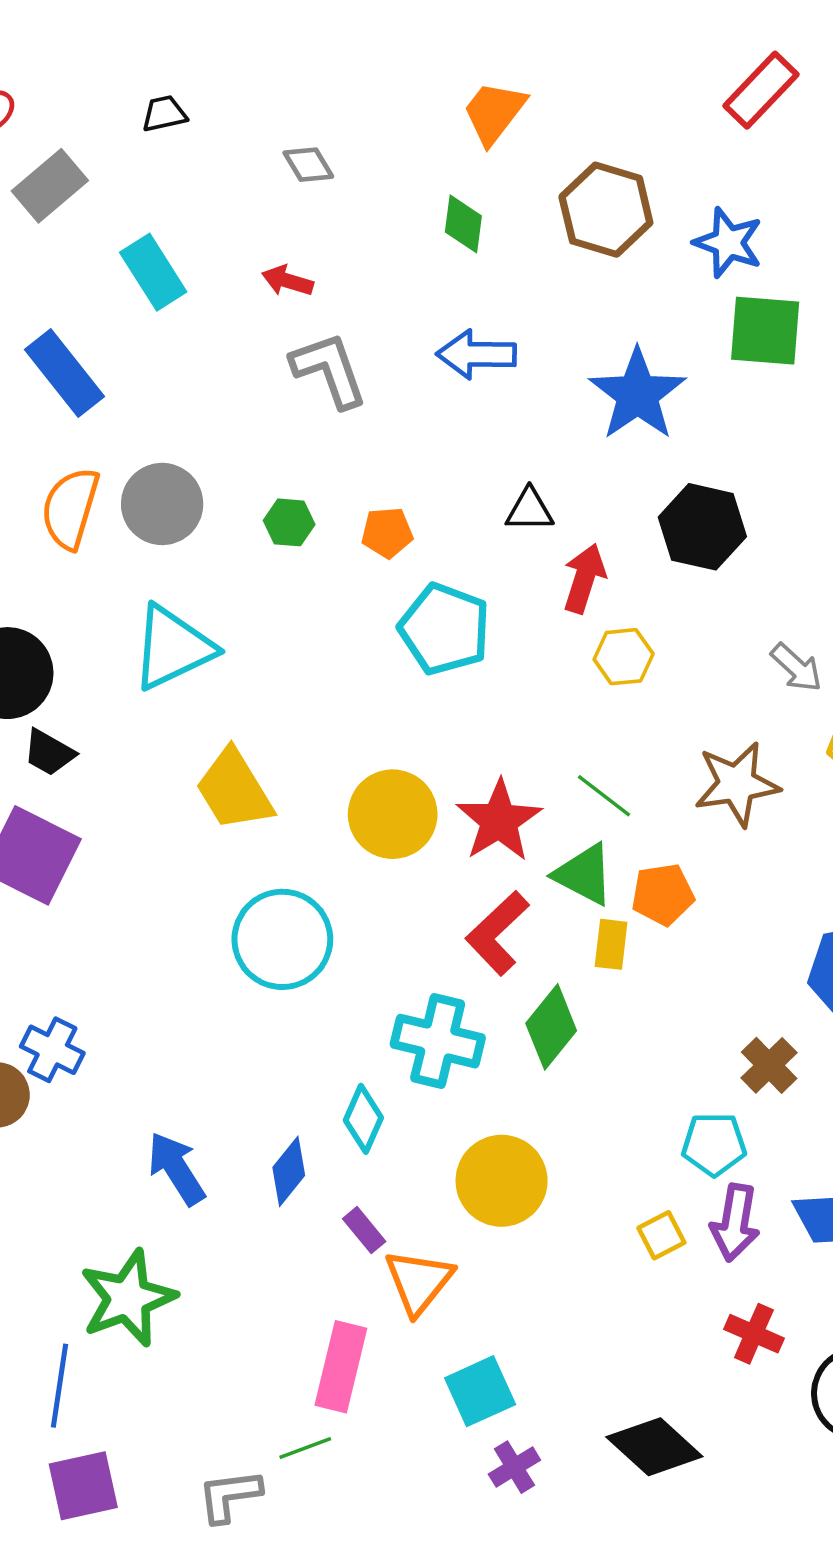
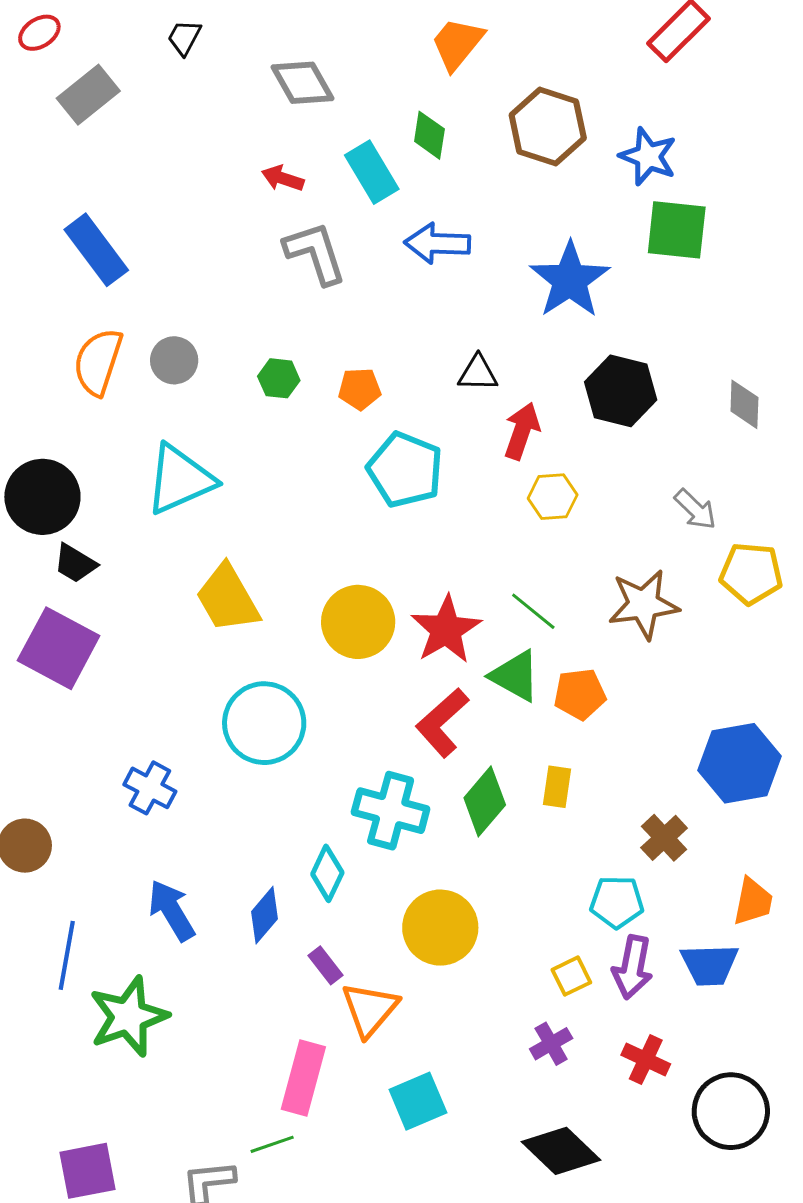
black trapezoid: (164, 114) -> (184, 37), turned -51
gray diamond: (308, 165) -> (302, 83), size x1.5
cyan rectangle: (153, 272) -> (372, 172), moved
gray circle: (162, 504) -> (174, 360), size x0.7
yellow rectangle: (611, 944) -> (557, 787), moved
blue cross: (52, 1050) -> (150, 788), moved
blue line: (59, 1386) -> (67, 955), moved
purple cross: (514, 1467) -> (551, 1044), moved

